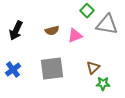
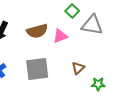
brown semicircle: (52, 31) -> (37, 31), size x1.5
green star: (103, 84) -> (98, 84), moved

